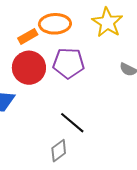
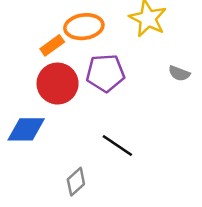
gray diamond: (59, 151) -> (76, 182), moved

